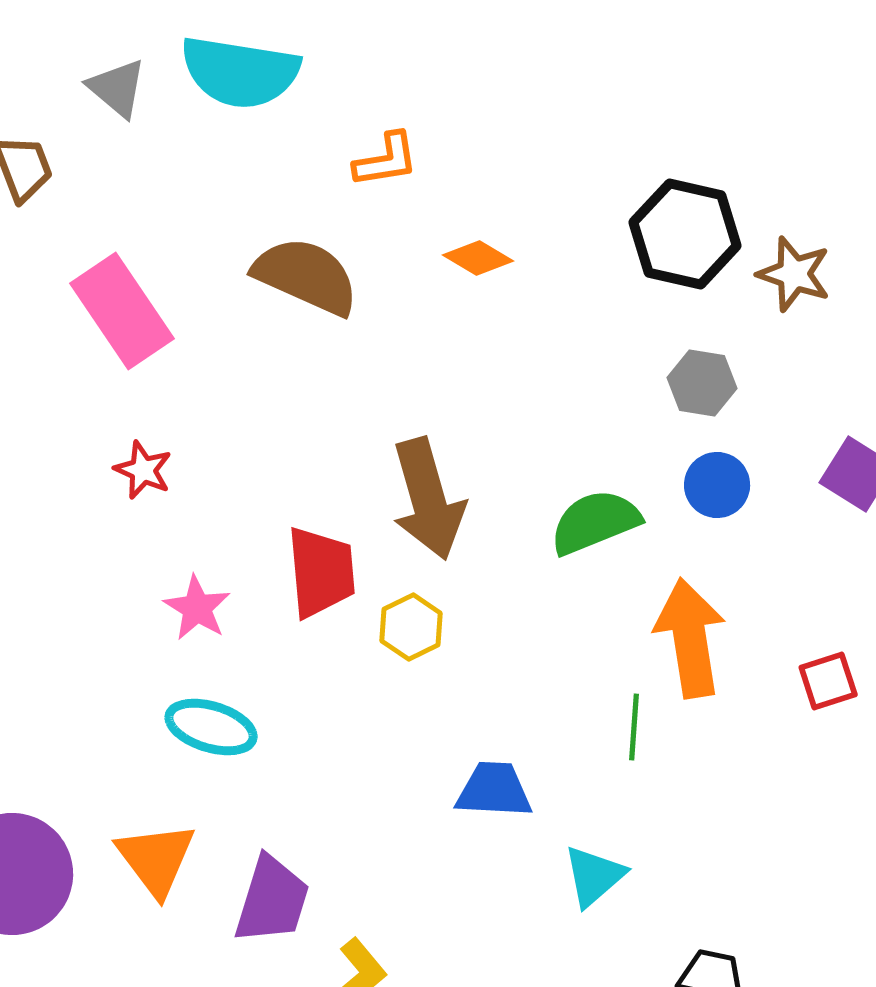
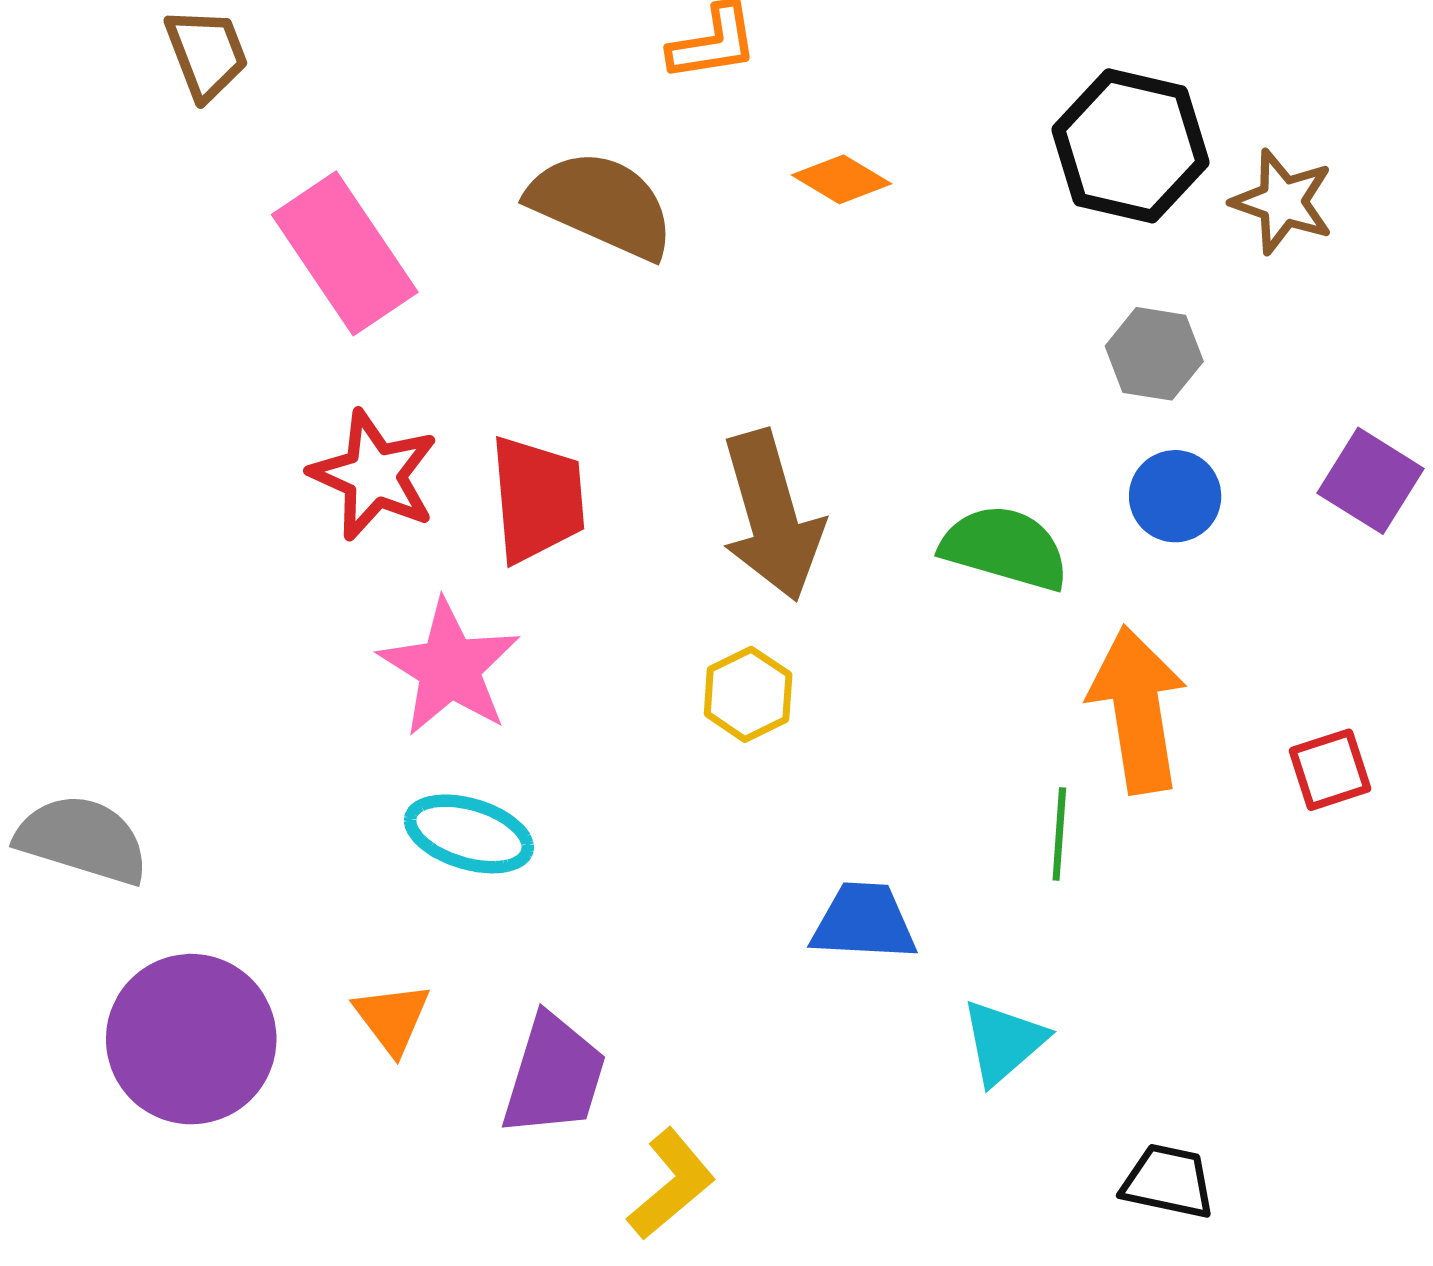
red star: (143, 470) -> (374, 475), size x1.6
green semicircle: (595, 522) -> (1005, 548), turned 38
red trapezoid: (321, 572) -> (537, 499), moved
pink star: (197, 608) -> (449, 668), size x1.5
orange triangle: (156, 859) -> (392, 1018), size x0.7

